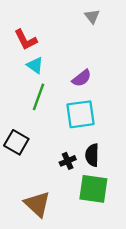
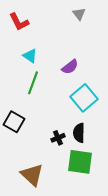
red L-shape: (26, 40) -> (19, 22), moved
cyan square: (80, 114) -> (84, 98), moved, turned -32

